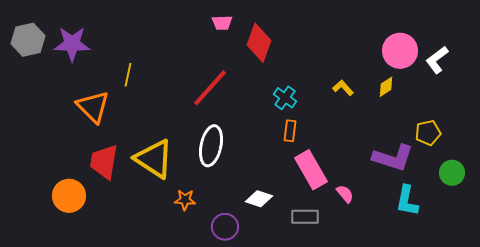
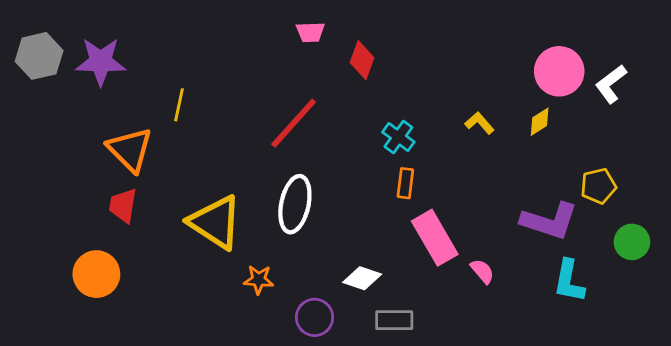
red diamond: (259, 43) -> (362, 60), size x0.7
red trapezoid: (104, 162) -> (123, 206), moved, size x0.7
gray rectangle: (305, 217) -> (394, 320), moved

